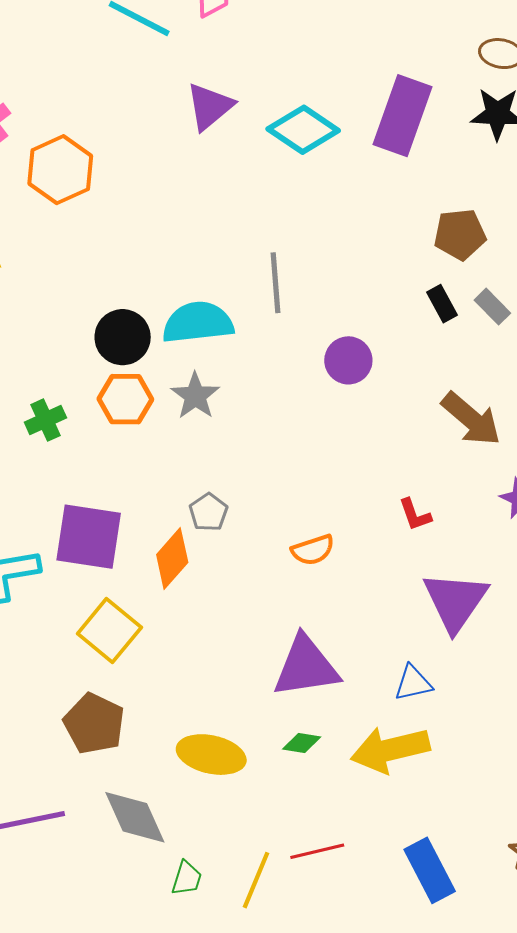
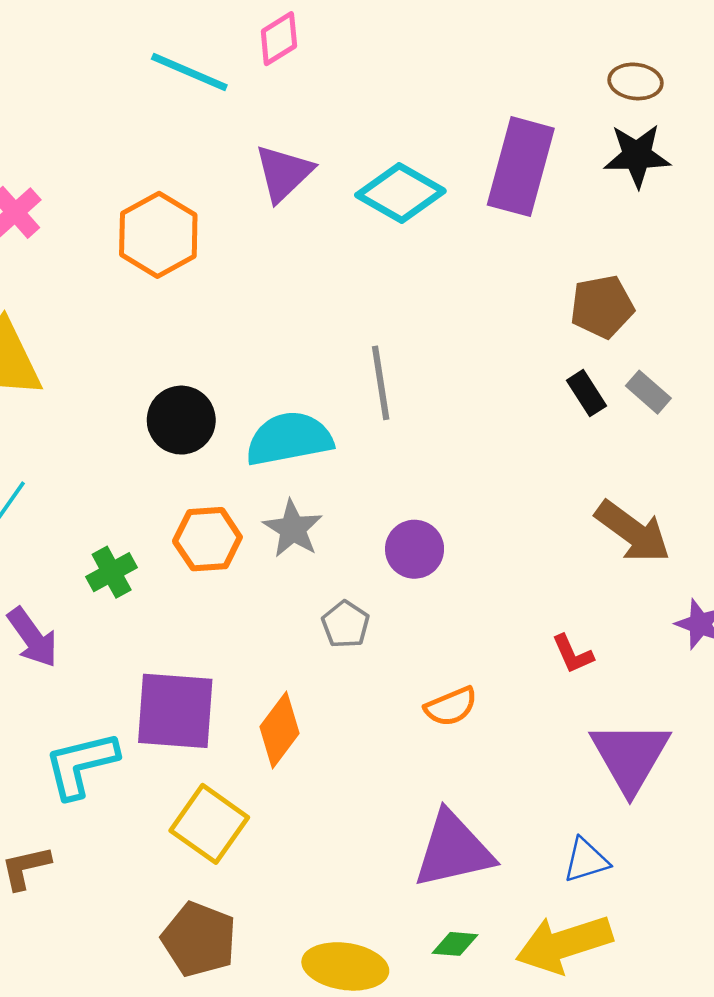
orange hexagon: (60, 170) -> (158, 235), moved
black circle: (123, 337) -> (181, 420), moved
purple circle: (348, 360) -> (415, 549), moved
gray pentagon: (208, 512) -> (346, 624), moved

